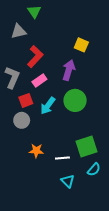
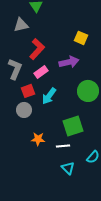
purple arrow: (69, 70) -> (69, 62), turned 60
green circle: (75, 100) -> (88, 91), moved
green square: (87, 146) -> (73, 126), moved

